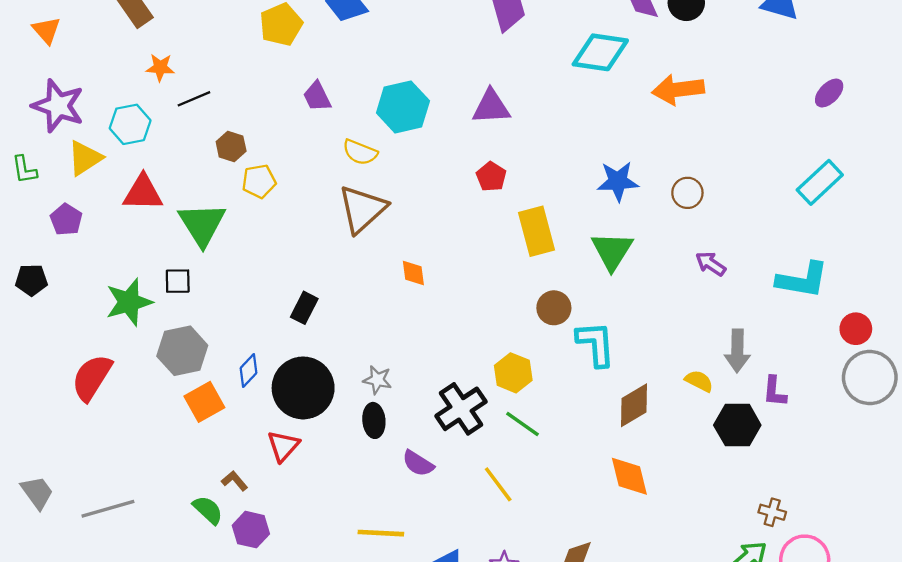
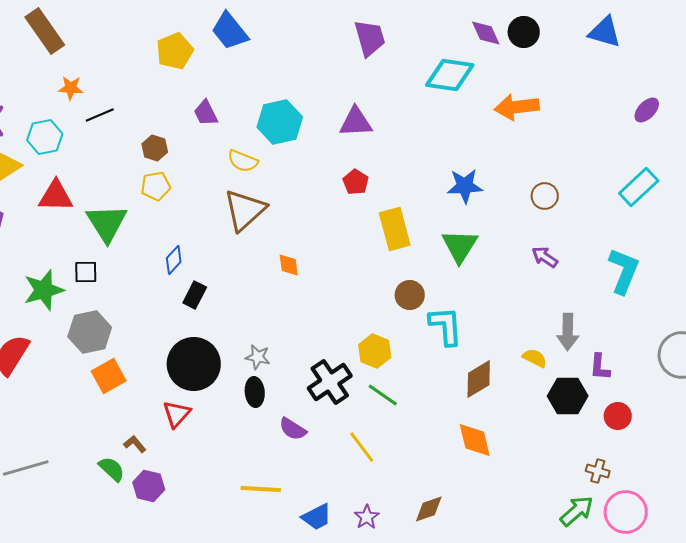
brown hexagon: (231, 146) -> (155, 148), moved
brown circle: (687, 193) -> (545, 196), moved
cyan L-shape: (802, 280) -> (624, 271), turned -78
red circle: (856, 329) -> (618, 416), moved
blue diamond: (248, 371) -> (174, 260), moved

